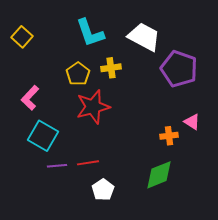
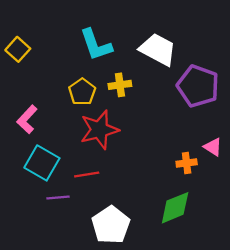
red line: (88, 163) -> (87, 174), moved
white pentagon: (103, 190) -> (111, 225), size x1.5

